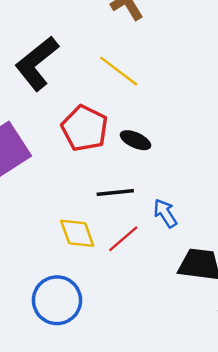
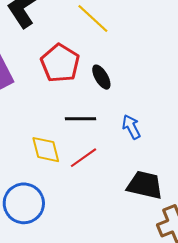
black ellipse: (136, 140) -> (101, 77), turned 30
blue arrow: (165, 213) -> (131, 127), moved

